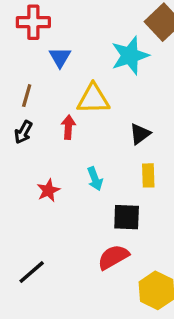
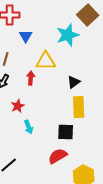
yellow rectangle: (148, 175) -> (79, 107), size x1.5
cyan arrow: (95, 179) -> (29, 127), moved
red star: (48, 190) -> (18, 106), moved

